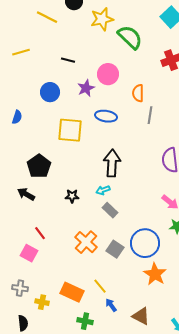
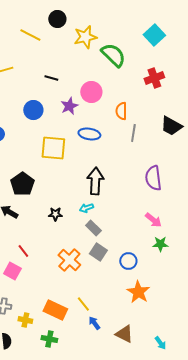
blue circle: (145, 243) -> (128, 261), size x0.6
gray square: (115, 249) -> (98, 252), moved
green cross: (85, 321) -> (49, 339), moved

